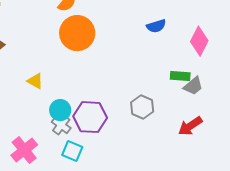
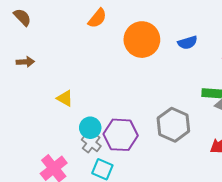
orange circle: (77, 33) -> (142, 40), moved
gray hexagon: (142, 107) -> (173, 125), size x1.4

